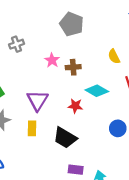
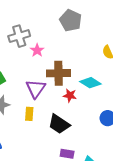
gray cross: (17, 44) -> (19, 36), size x1.5
pink star: (52, 60) -> (37, 50), moved
brown cross: (73, 67) -> (58, 73), moved, size x1.6

